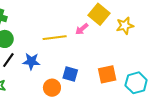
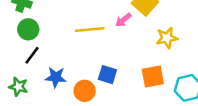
yellow star: (125, 26) -> (167, 38), moved
blue star: (31, 61) -> (56, 77), moved

